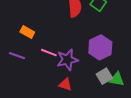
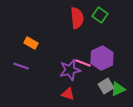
pink line: (49, 53) -> (83, 63), moved
green triangle: (117, 79) -> (118, 89), turned -35

